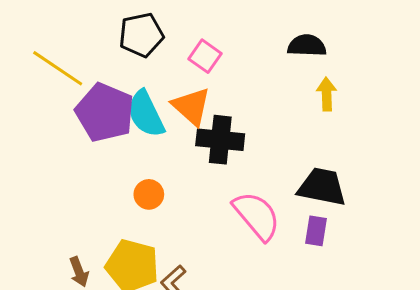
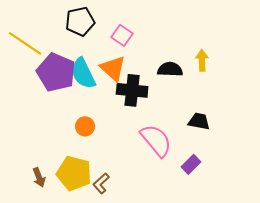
black semicircle: (307, 46) -> (170, 69), moved
black trapezoid: (322, 187) -> (199, 121), size x0.7
purple rectangle: (316, 231) -> (191, 164), moved, turned 36

